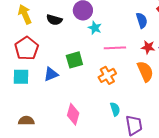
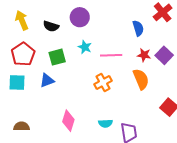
cyan star: (95, 28) -> (85, 47), moved
green square: (74, 60) -> (57, 57), moved
cyan semicircle: (115, 109) -> (105, 123), moved, turned 104

